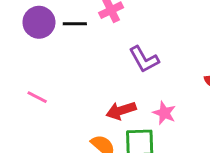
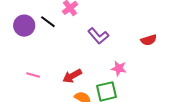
black line: (75, 24) -> (48, 22), turned 49
red arrow: (121, 111) -> (72, 76), moved

